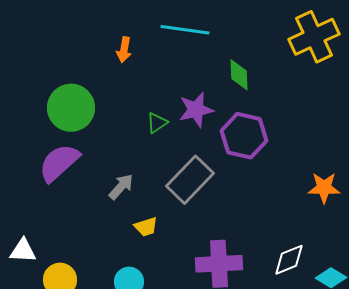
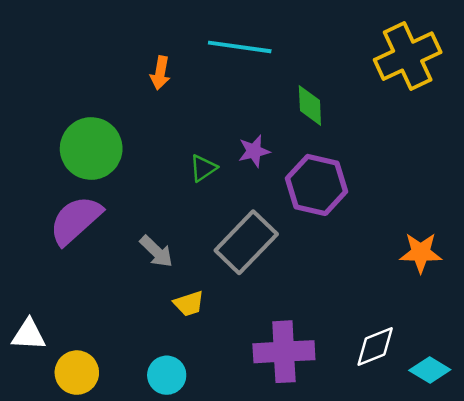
purple star: (196, 110) -> (254, 151), size x0.7
gray arrow: (121, 187) -> (156, 251), turned 92

